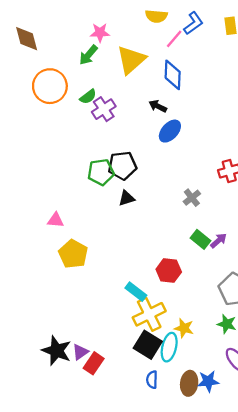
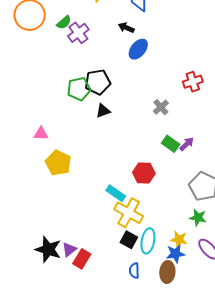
yellow cross: (149, 314) -> (129, 213), turned -32
yellow star: (184, 328) -> (179, 239), moved
black square: (148, 345) -> (129, 240), size x0.7
blue star: (208, 381) -> (176, 254), moved

